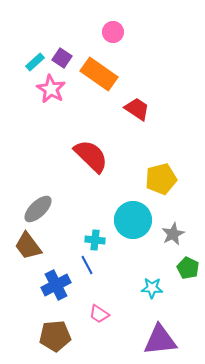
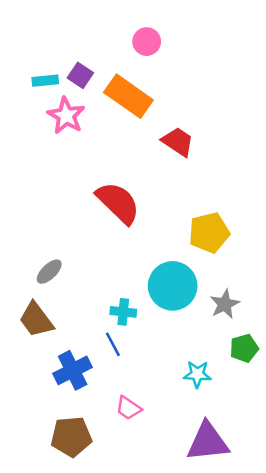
cyan rectangle: (35, 62) -> (45, 81), turned 36
gray ellipse: (38, 209) -> (49, 272), size x0.7
green pentagon: (188, 268) -> (244, 348), turned 30

